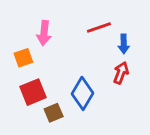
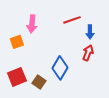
red square: (33, 92) -> (17, 77), moved
brown square: (54, 113) -> (39, 82), turned -32

